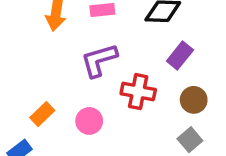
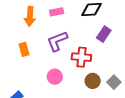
brown circle: (194, 100) -> (93, 81), moved
orange rectangle: (42, 114) -> (24, 49), moved, turned -56

